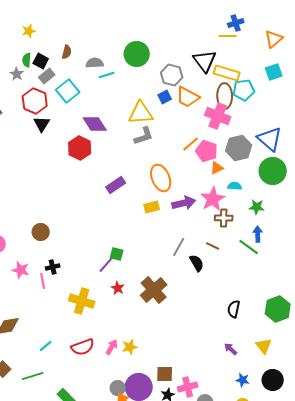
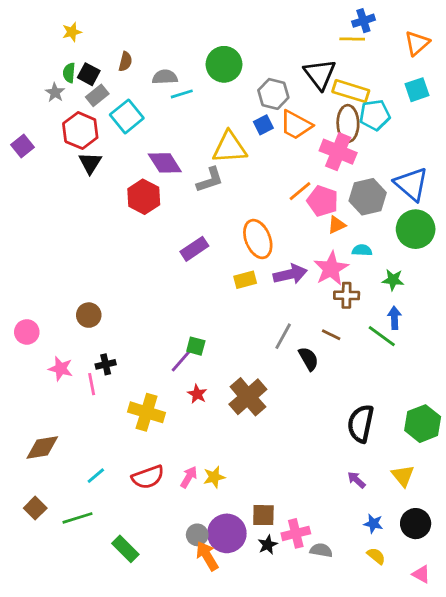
gray L-shape: (144, 136) -> (210, 180), moved
black semicircle: (234, 309) -> (361, 424), size x1.5

